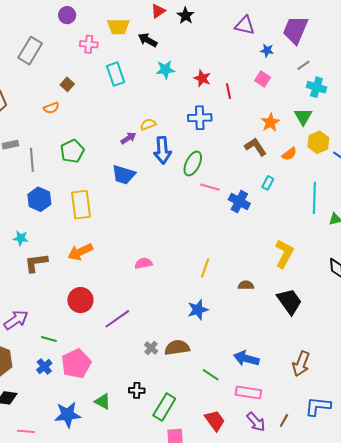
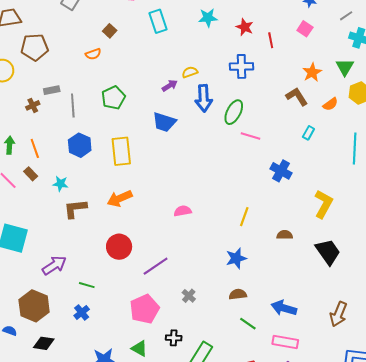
blue cross: (239, 202) -> (281, 171), moved
brown semicircle: (177, 348) -> (238, 294), moved, size x0.7
pink pentagon: (76, 364) -> (145, 309), moved

